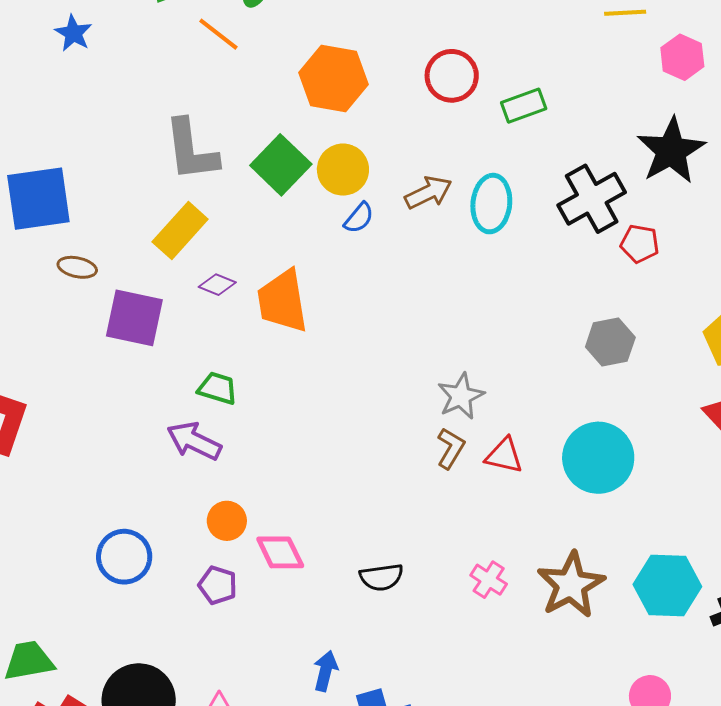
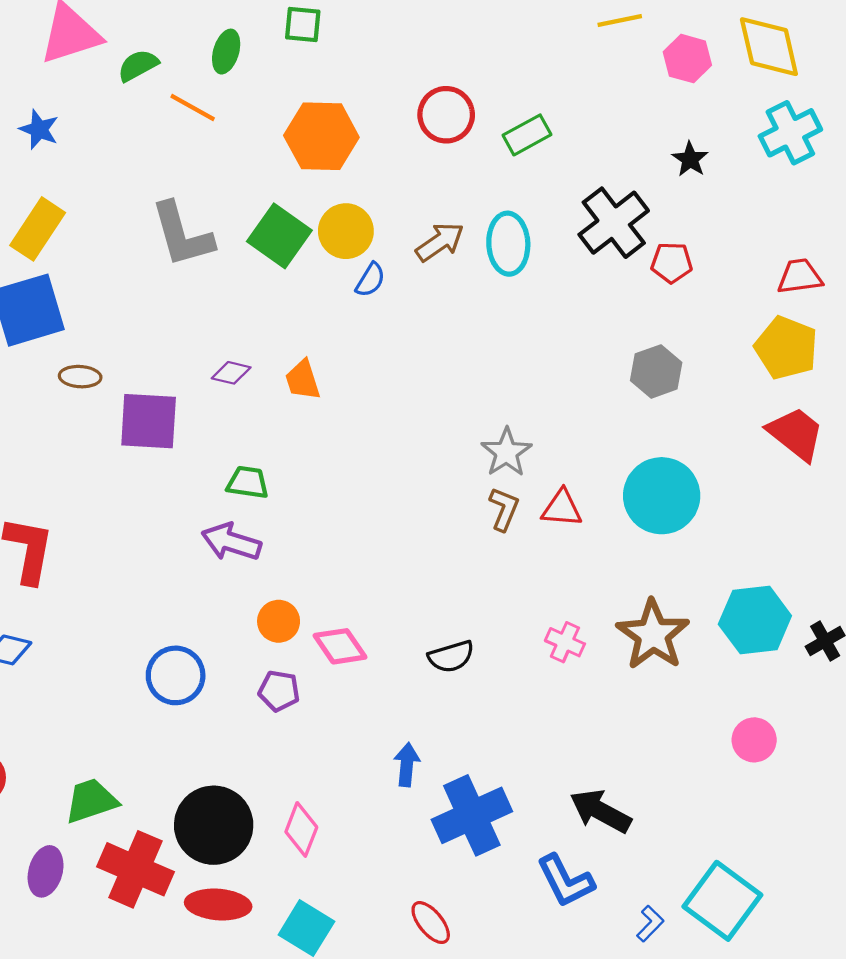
black star: (671, 151) -> (690, 159), size x0.5
yellow rectangle: (180, 230) -> (38, 229), moved
orange trapezoid: (282, 301) -> (303, 380), size x0.6

